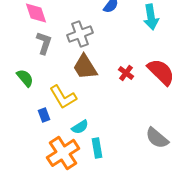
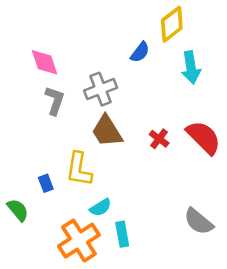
green semicircle: (25, 78) -> (18, 210), moved
yellow L-shape: (63, 97) -> (79, 169), turned 40
blue rectangle: (44, 115) -> (46, 183), moved

